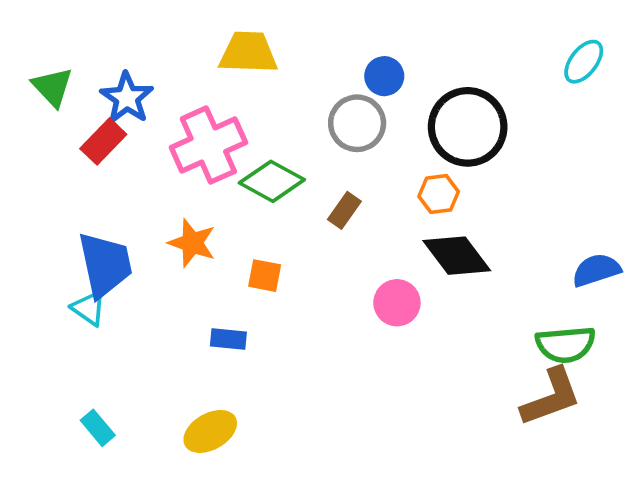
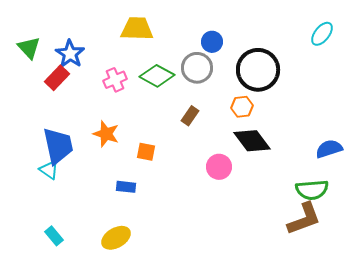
pink cross: (208, 145) -> (115, 80), size x0.6
green diamond: (272, 181) -> (157, 76), moved

